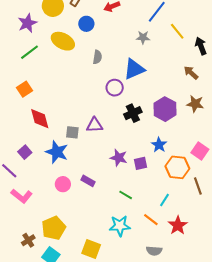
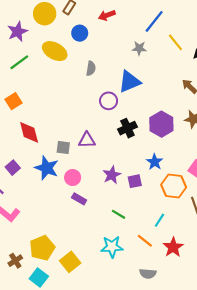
purple star: (119, 158) -> (112, 175), turned 30
pink circle: (63, 184) -> (73, 177), moved
yellow square: (91, 249) -> (70, 262), moved, turned 30

